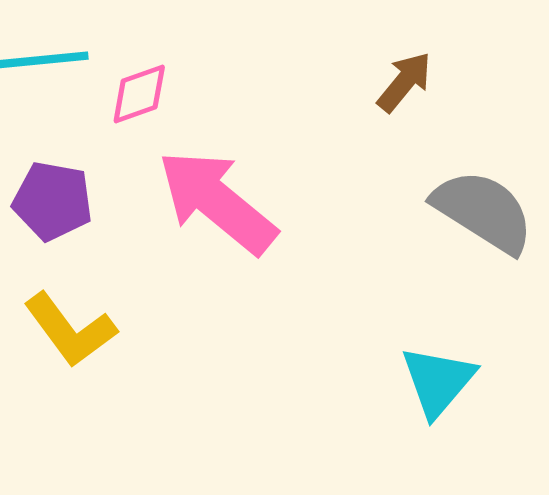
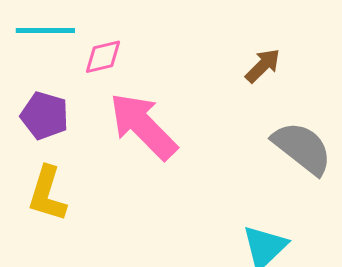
yellow L-shape: (70, 330) -> (47, 194), turned 48

